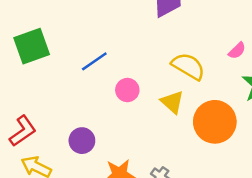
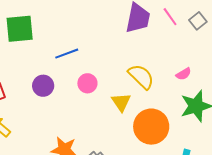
purple circle: (82, 141) -> (43, 86), moved

